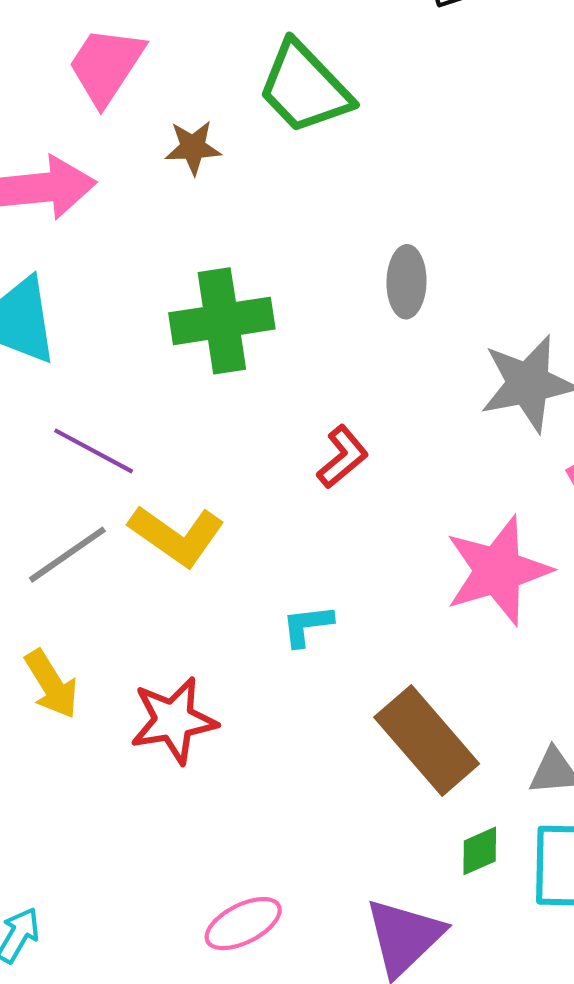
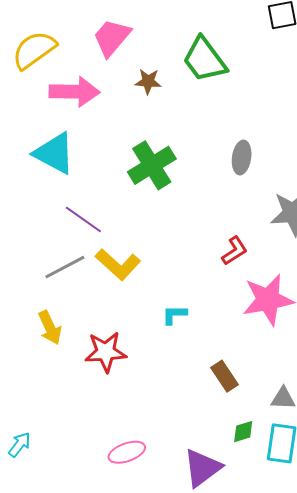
green cross: (222, 321) -> (152, 165), turned -30
red L-shape: (343, 457) -> (235, 251), moved
brown rectangle: (427, 740) -> (224, 376), size x0.6

